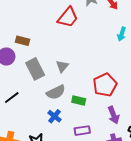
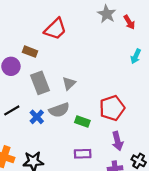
red trapezoid: (68, 17) -> (55, 29), moved
blue cross: (54, 116) -> (37, 117), moved

